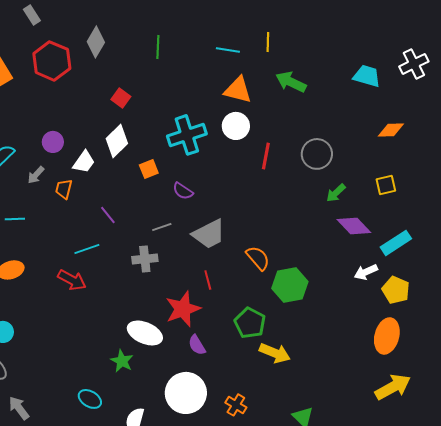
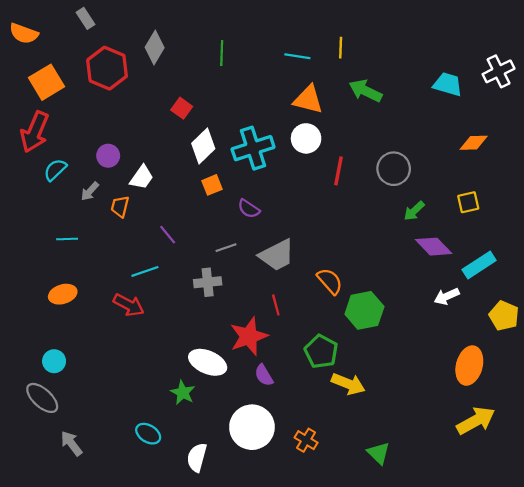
white diamond: (117, 141) -> (203, 146), moved
yellow pentagon: (396, 290) -> (504, 316), moved

